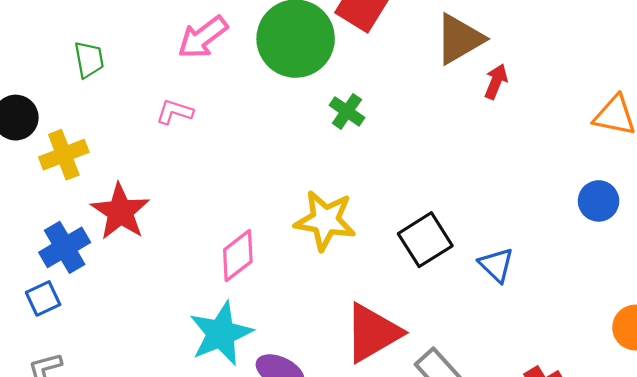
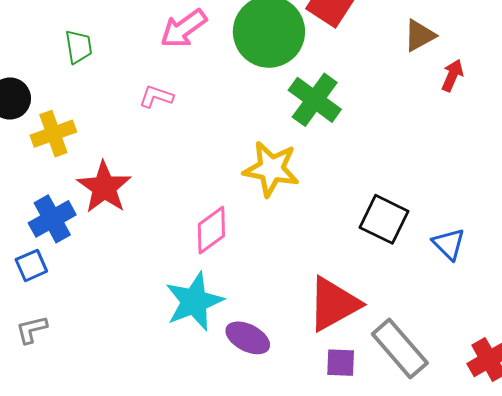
brown triangle: (459, 39) -> (420, 35), size x0.7
green cross: (347, 111) -> (315, 100), size x1.6
yellow star: (325, 220) -> (271, 169), moved
black square: (425, 240) -> (384, 219), turned -33

